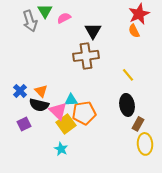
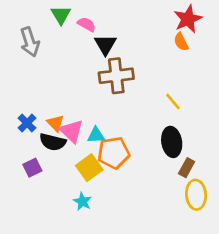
pink semicircle: (64, 18) -> (87, 24), turned 56
gray arrow: (30, 21) -> (30, 42), moved
black triangle: (93, 31) -> (105, 45), moved
pink triangle: (58, 111) -> (72, 131), moved

